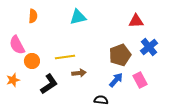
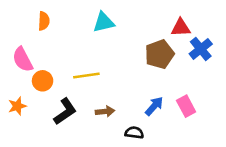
blue cross: (149, 47) -> (201, 49), moved
brown pentagon: (120, 55) -> (160, 54), moved
brown arrow: (79, 73) -> (105, 111), moved

